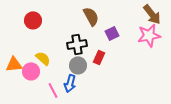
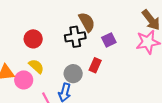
red circle: (33, 20) -> (33, 39), moved
black cross: (77, 44) -> (75, 37), moved

